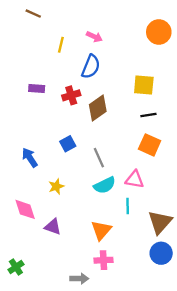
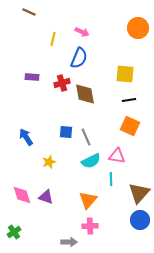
brown diamond: (98, 108) -> (85, 94), turned -65
blue square: (68, 144) -> (66, 132), moved, turned 32
pink diamond: (25, 209) -> (22, 195), moved

